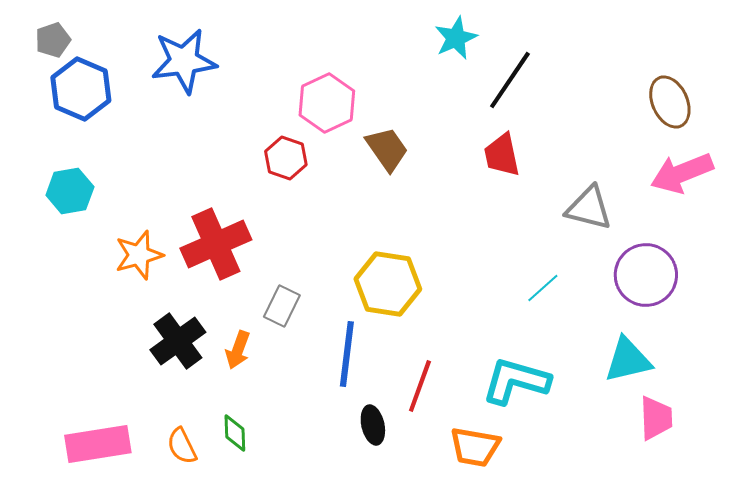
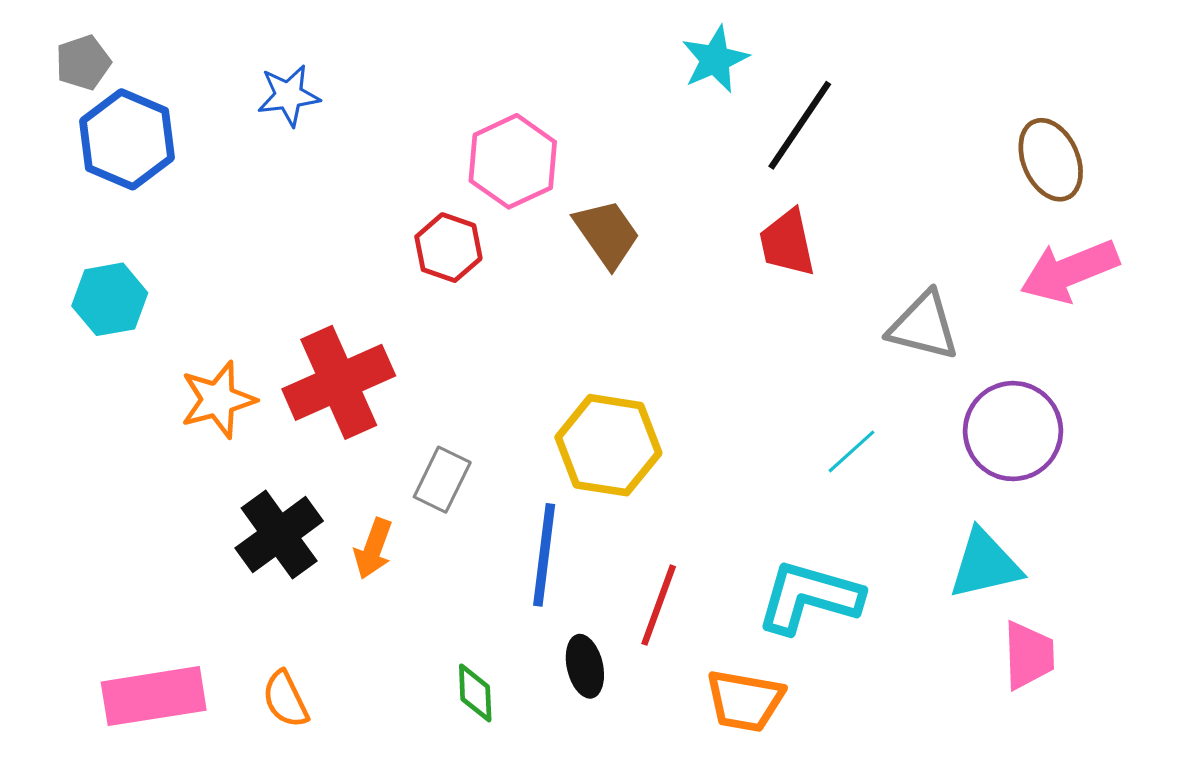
blue star: (184, 61) -> (289, 95), size x0.6
green diamond: (235, 433) -> (475, 693), moved

